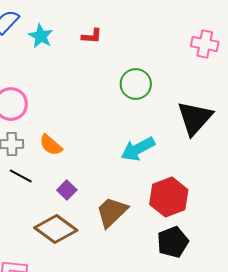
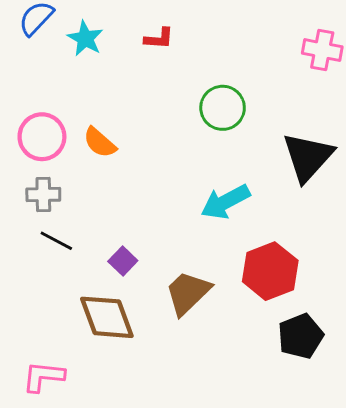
orange semicircle: (51, 145) -> (100, 143), moved
brown diamond: (56, 229) -> (107, 317), turned 33
black pentagon: (173, 242) -> (301, 336), moved

